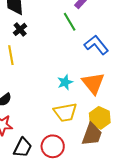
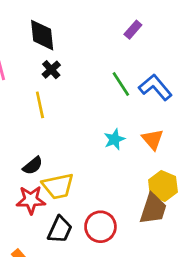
green line: (70, 22) -> (121, 84), moved
orange triangle: (93, 83) -> (153, 139), size x0.7
yellow trapezoid: (65, 112) -> (58, 186), moved

